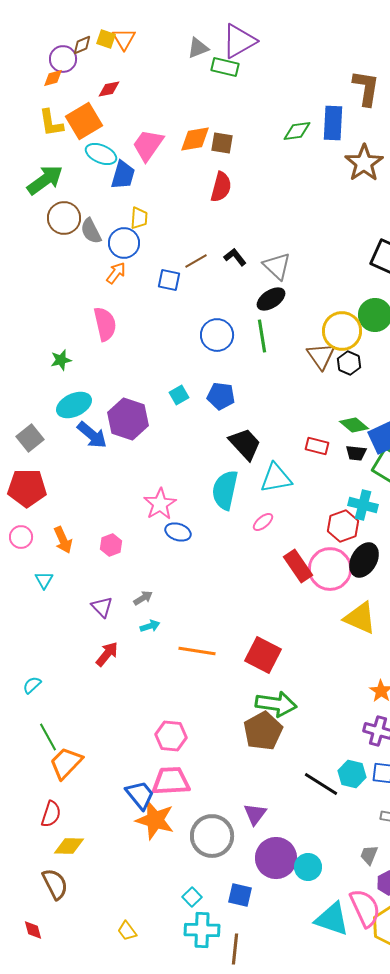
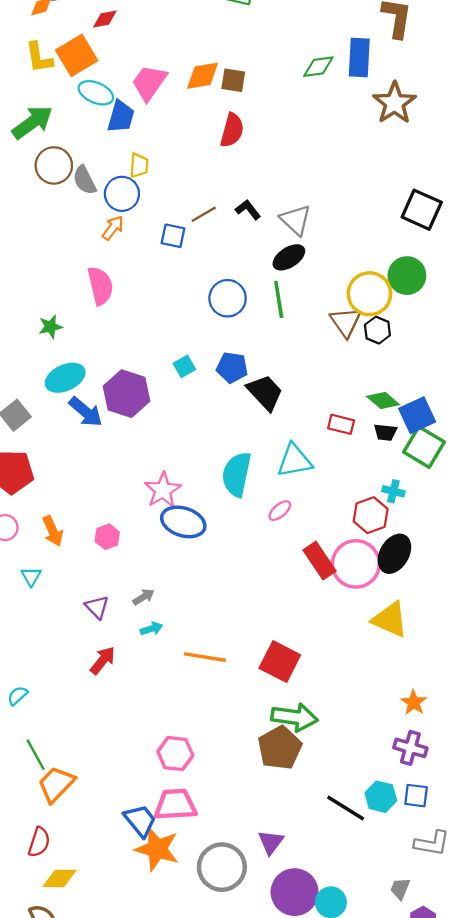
black trapezoid: (245, 444) -> (265, 392), moved
cyan cross: (363, 505) -> (393, 491), size x0.7
blue ellipse: (178, 532) -> (183, 522), size x1.5

